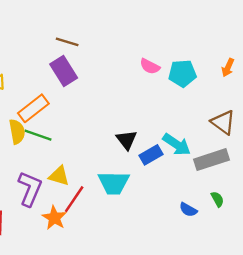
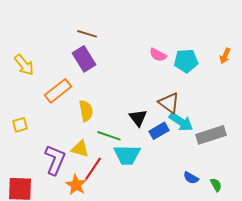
brown triangle: (223, 122) -> (169, 103), moved
yellow semicircle: (17, 132) -> (86, 111), moved
green line: (38, 135) -> (109, 136), moved
green semicircle: (217, 199) -> (216, 185), moved

